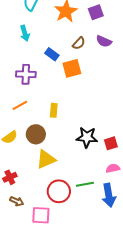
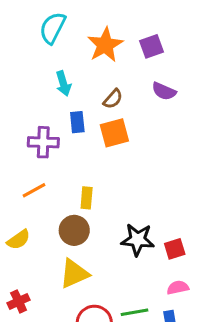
cyan arrow: (25, 33) -> (63, 83), moved
brown semicircle: (79, 43) -> (113, 99), moved
blue rectangle: (52, 54) -> (77, 122), moved, turned 48
brown circle: (36, 134) -> (74, 230), moved

